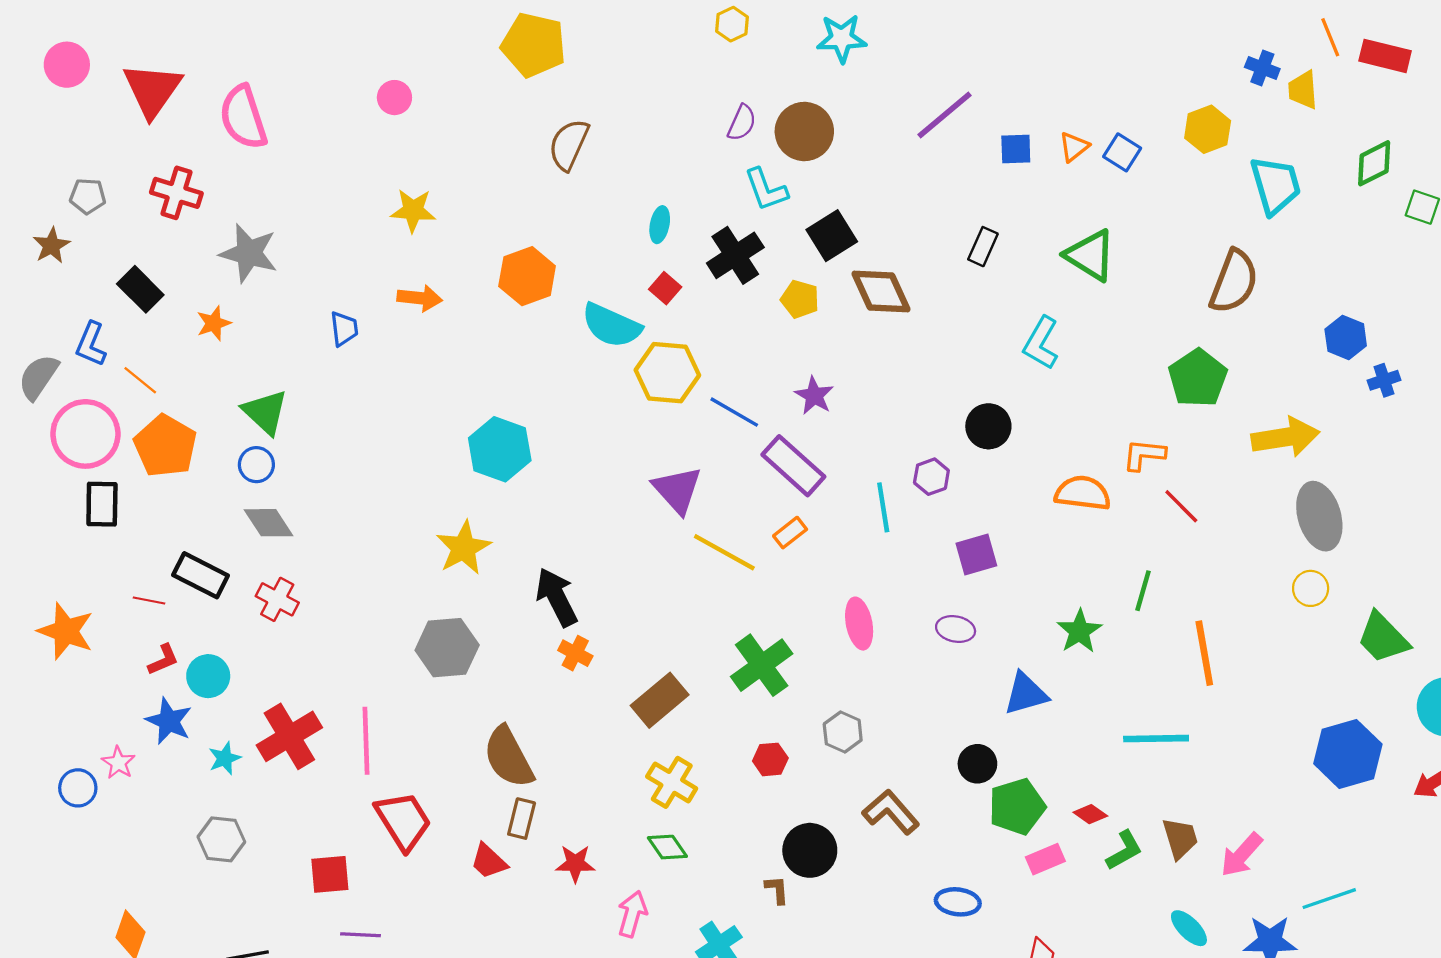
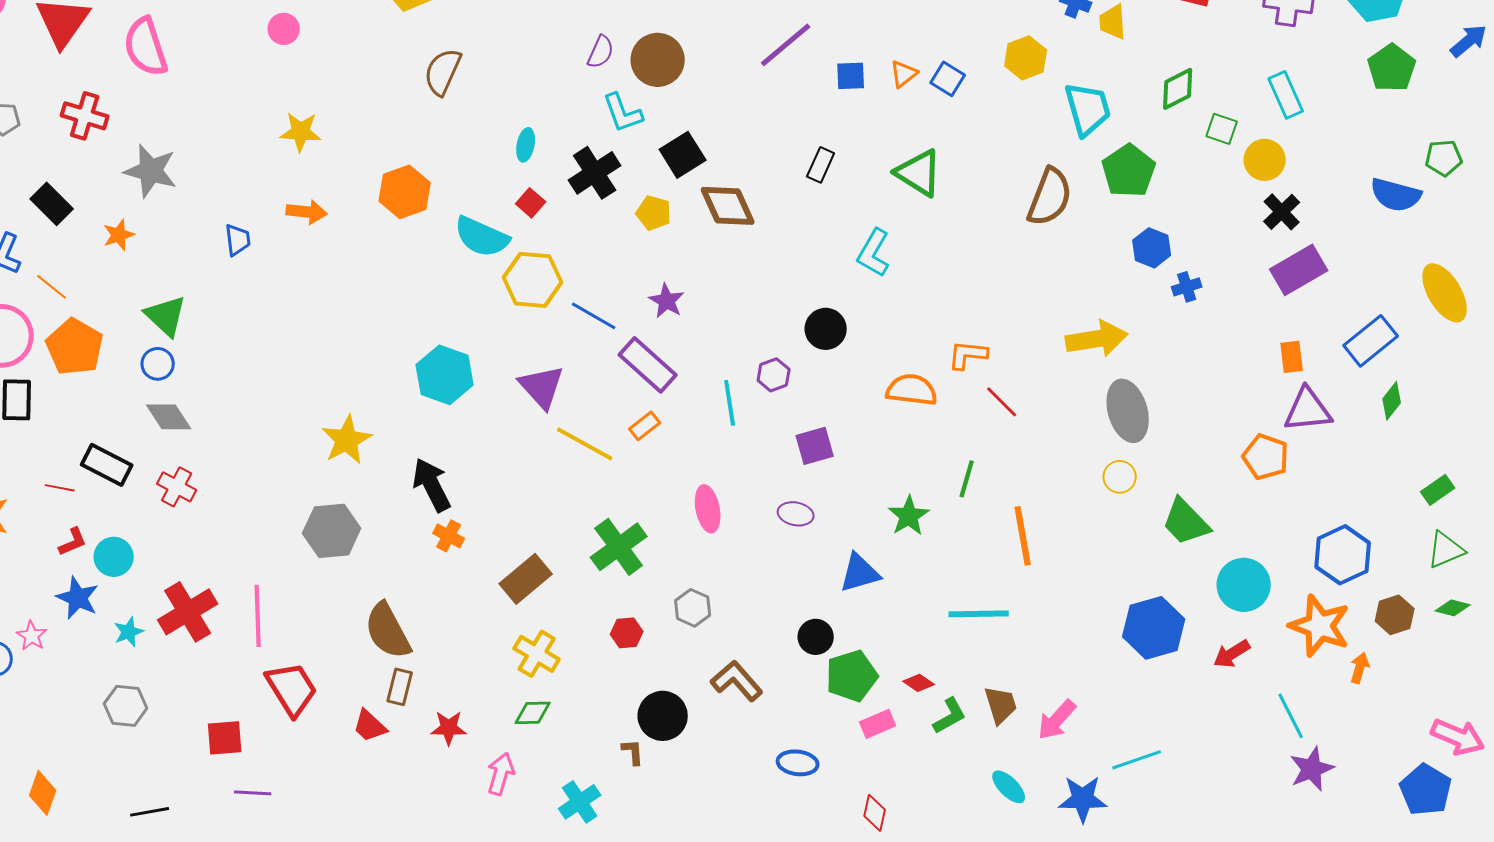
green pentagon: (1198, 378) -> (1129, 171), moved
cyan hexagon: (500, 449) -> (445, 375), moved
green diamond: (667, 847) -> (533, 713), turned -57

